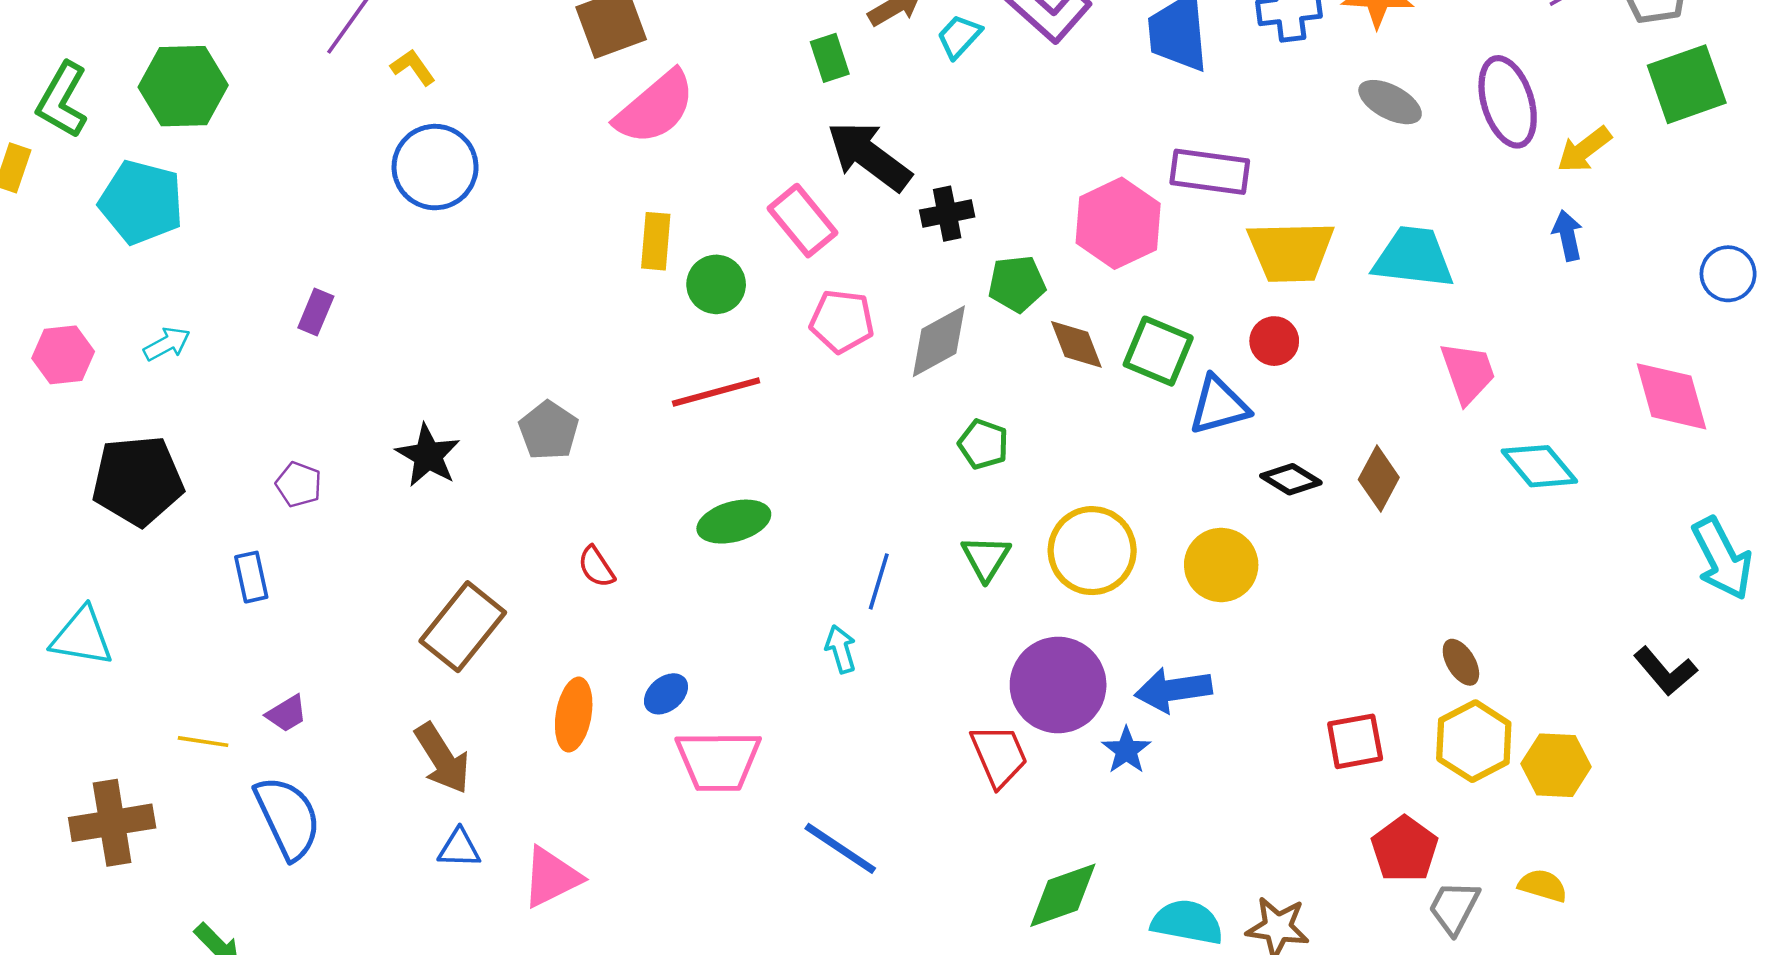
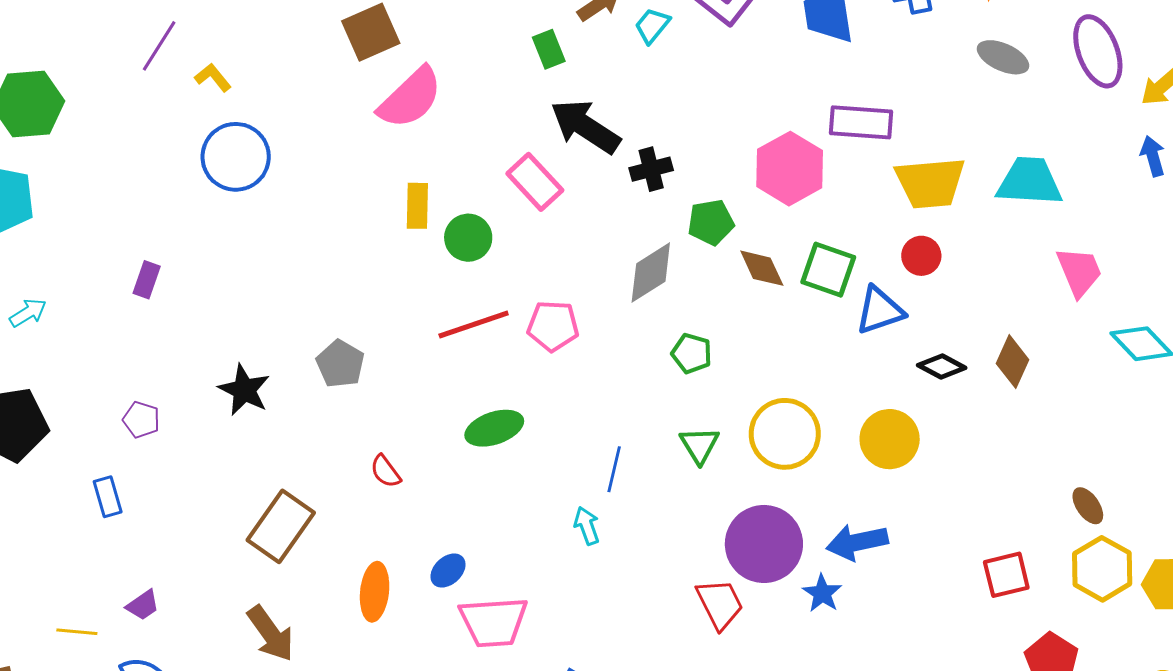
pink pentagon: (842, 321) -> (553, 326), moved

